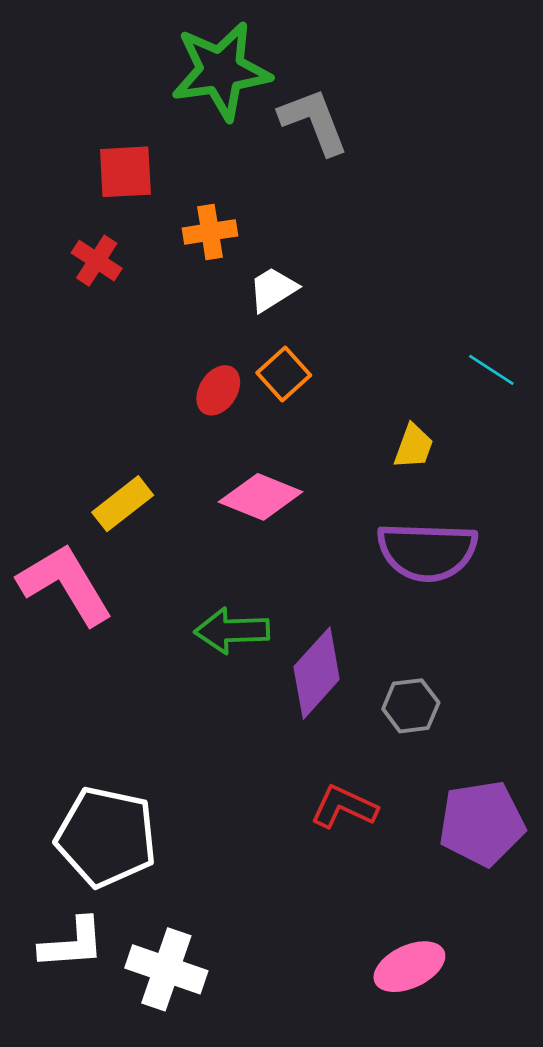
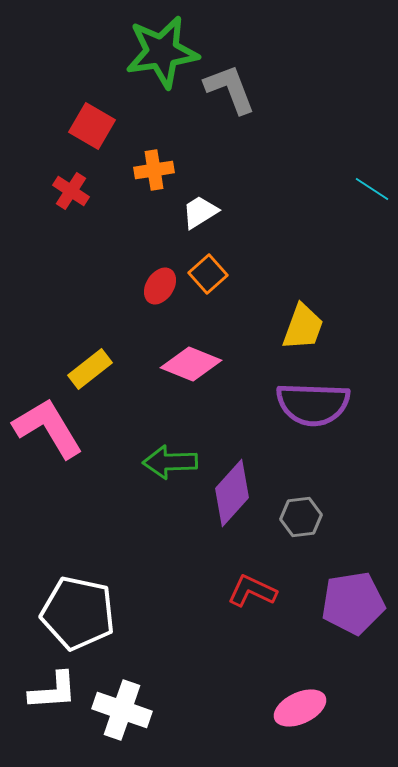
red square: (125, 172) -> (92, 126), turned 33
cyan line: (491, 370) -> (372, 189), moved
yellow trapezoid: (414, 446) -> (303, 327), size x1.4

